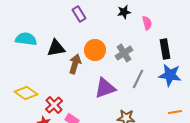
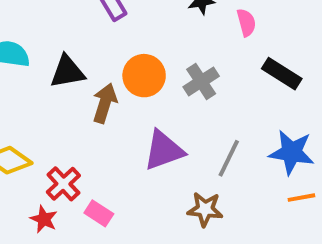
black rectangle: (165, 49) -> (282, 74), turned -48
blue star: (170, 75) -> (292, 152), moved
gray line: (138, 79) -> (229, 158), moved

